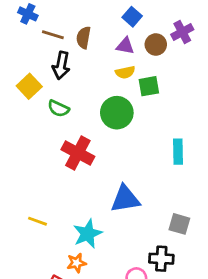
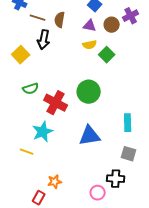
green square: (149, 86) -> (107, 55), turned -35
green semicircle: (58, 108) -> (31, 89), moved, turned -42
green circle: (117, 113) -> (89, 92), moved
cyan rectangle: (178, 152) -> (128, 123), moved
cyan star: (88, 234) -> (43, 132), moved

